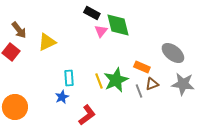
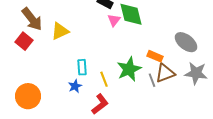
brown arrow: (19, 30) -> (32, 19), size x1.4
yellow line: (99, 81) -> (104, 79), moved
brown triangle: (152, 84) -> (165, 73), size x1.5

